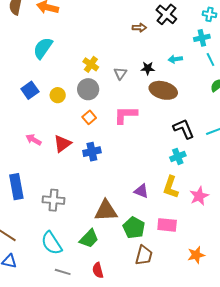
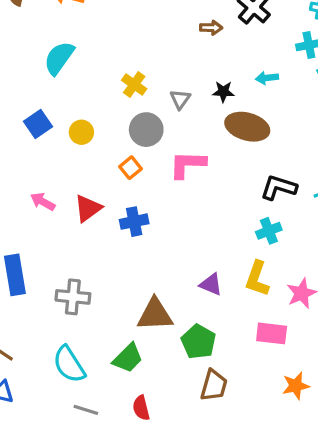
gray circle: (88, 89) -> (146, 130), moved
black L-shape: (184, 129) -> (279, 187), turned -50
pink rectangle: (167, 225) -> (272, 333), moved

